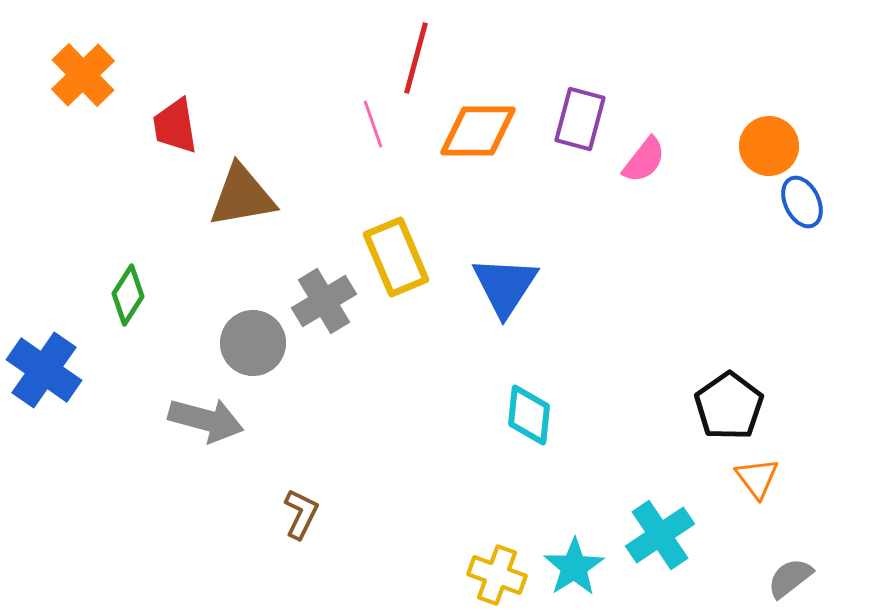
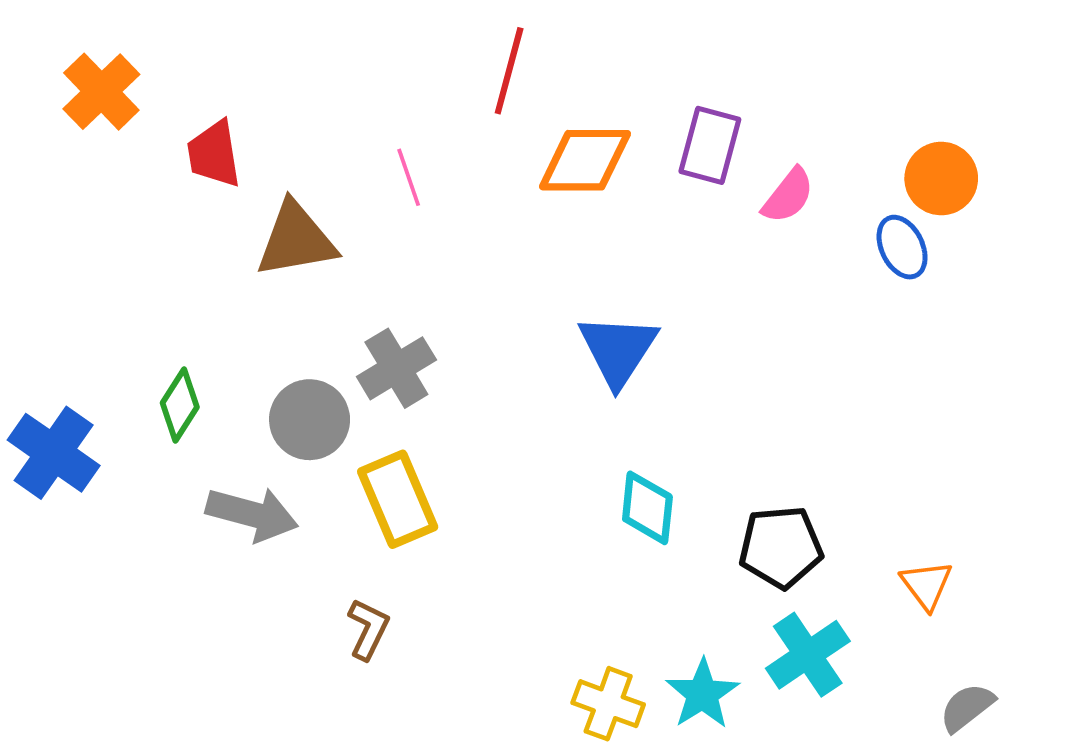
pink line: (373, 124) -> (409, 177), moved
blue ellipse: (802, 202) -> (902, 247), moved
yellow rectangle: (396, 257) -> (398, 499), moved
green diamond: (128, 295) -> (180, 405), moved
black pentagon: (729, 406) -> (781, 547), moved, turned 30

